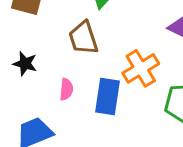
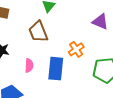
orange cross: (141, 68) -> (76, 49), size x0.7

